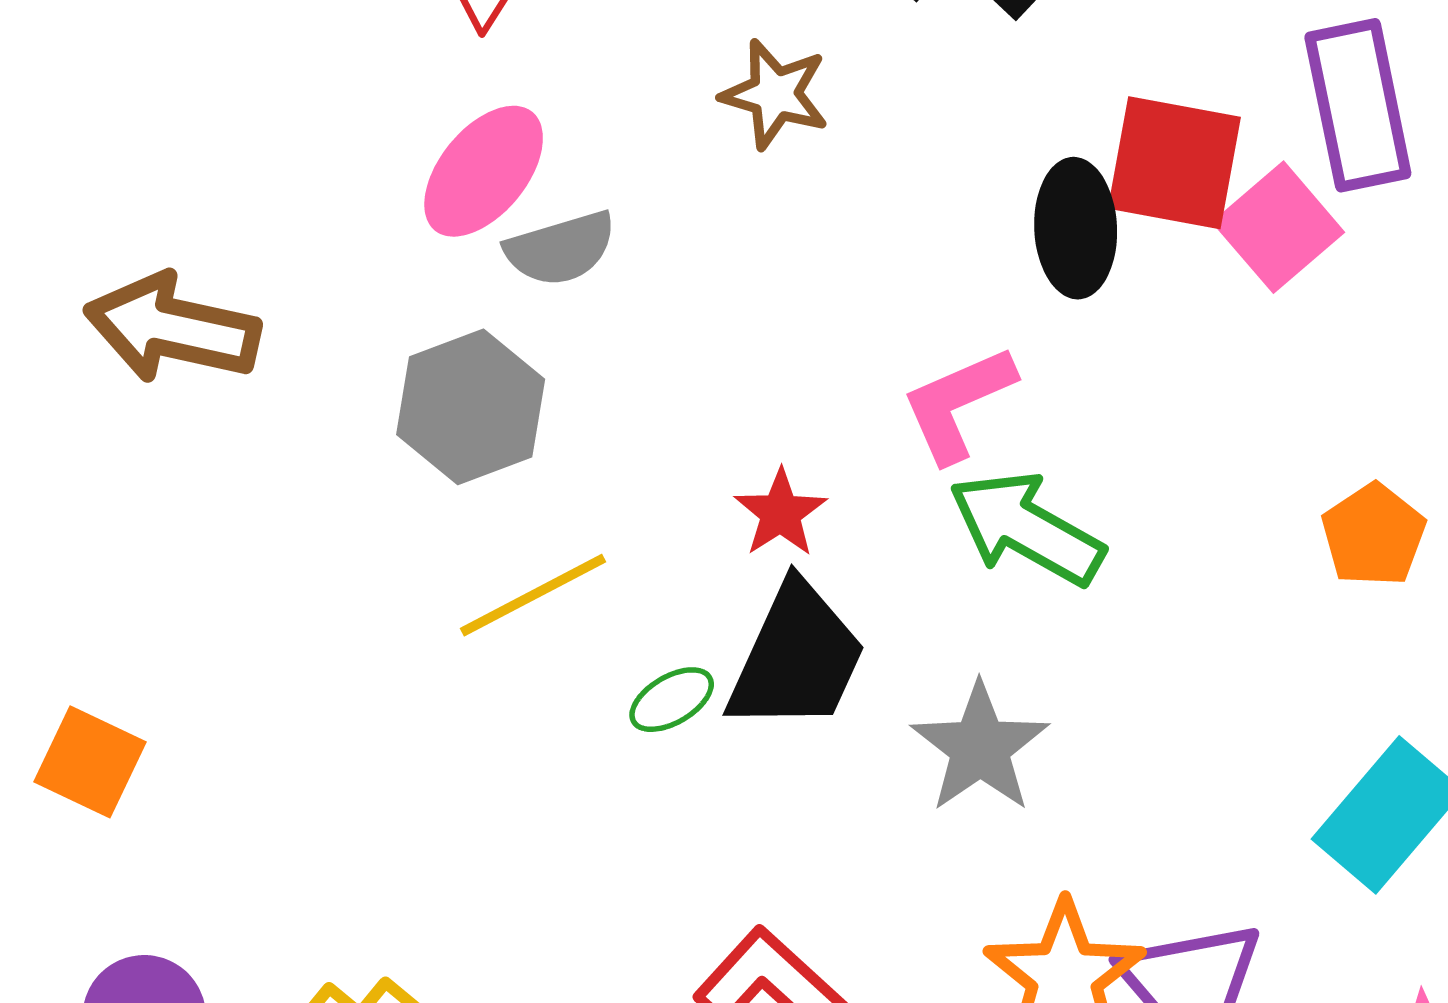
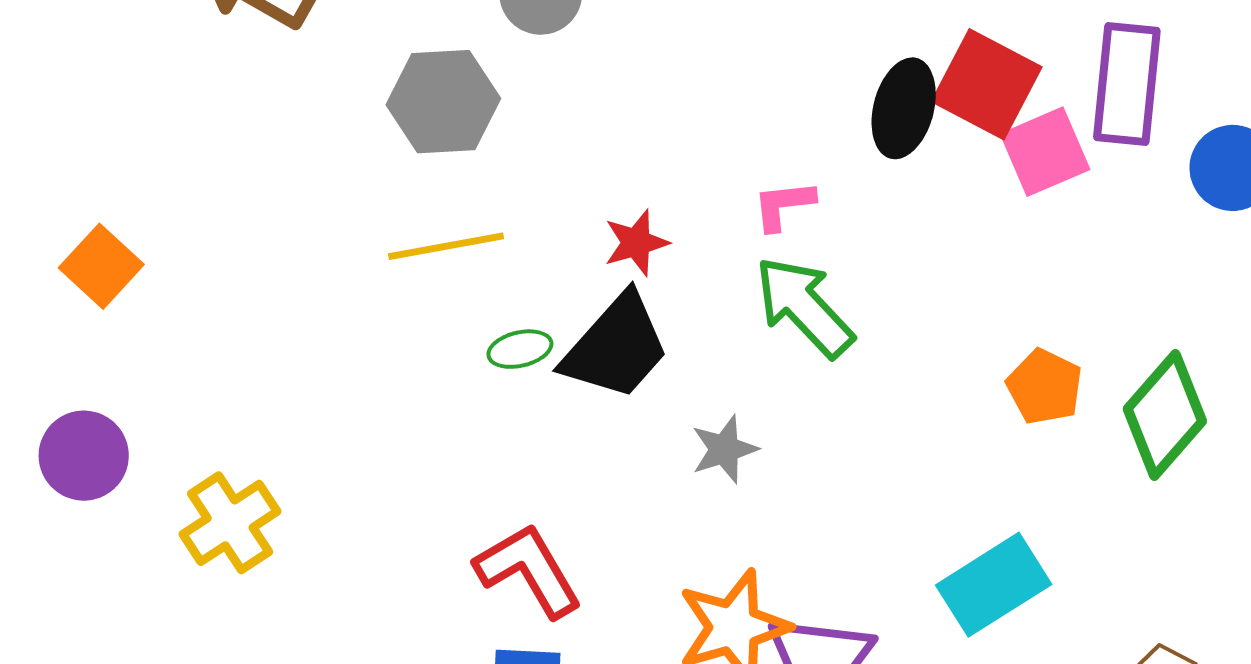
pink L-shape: (958, 404) -> (784, 205), size x0.7
orange pentagon: (1374, 535) -> (1045, 387), turned -30
gray star: (980, 748) -> (724, 449), size x0.7

